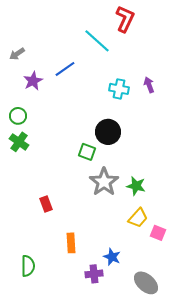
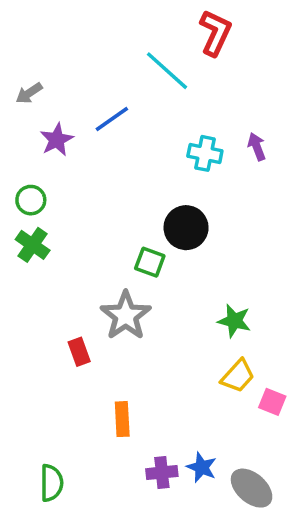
gray star: (104, 182) -> (126, 316), moved
blue star: (112, 257) -> (202, 467), moved
green semicircle: (28, 266) -> (52, 483), moved

